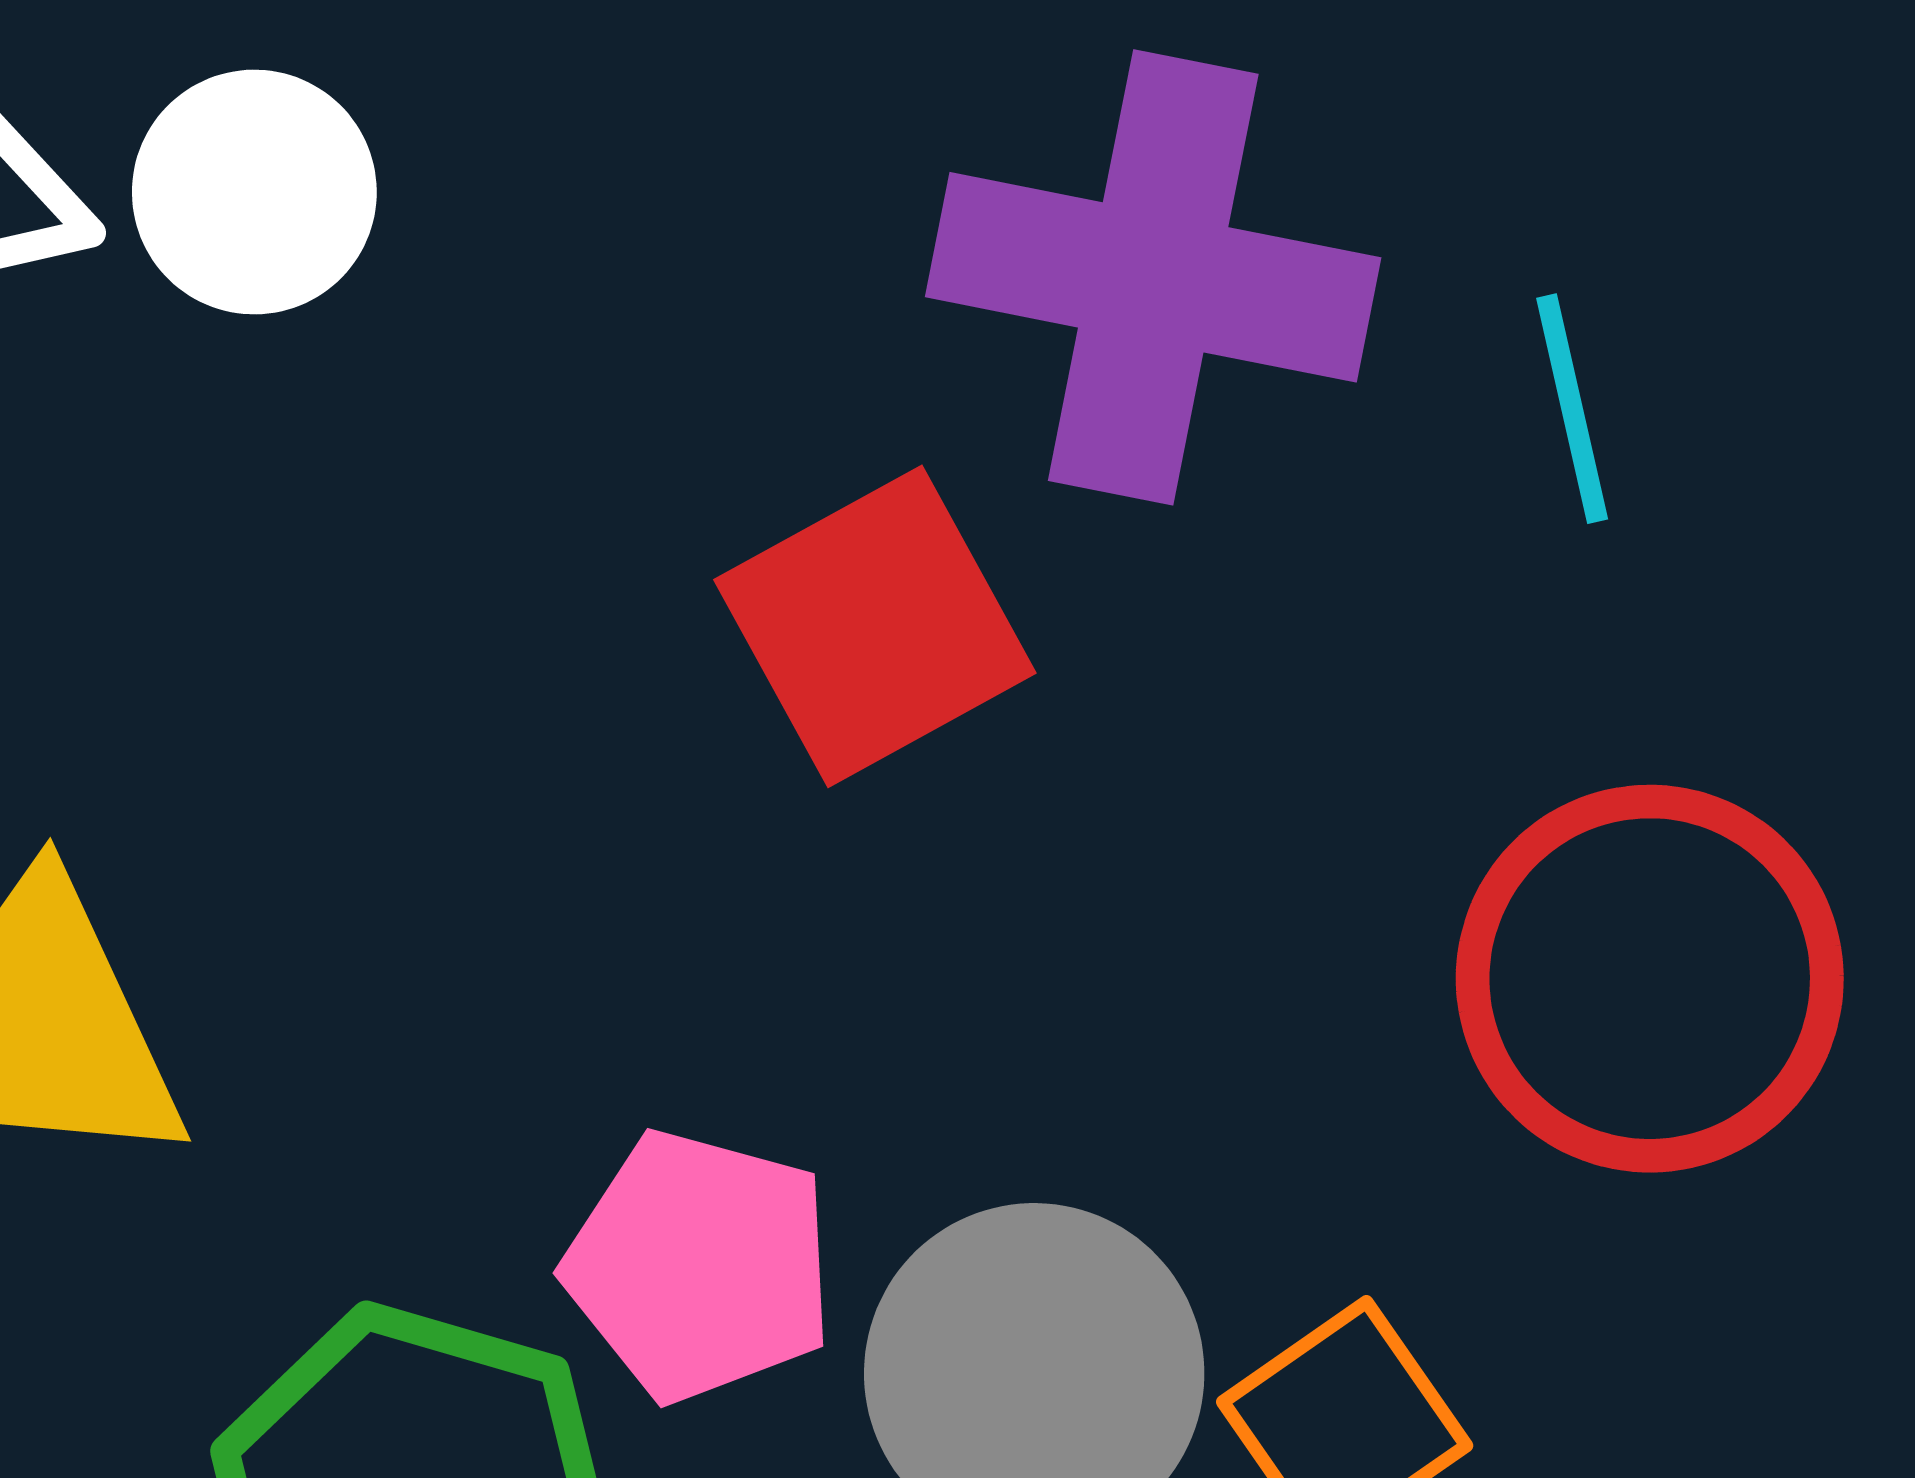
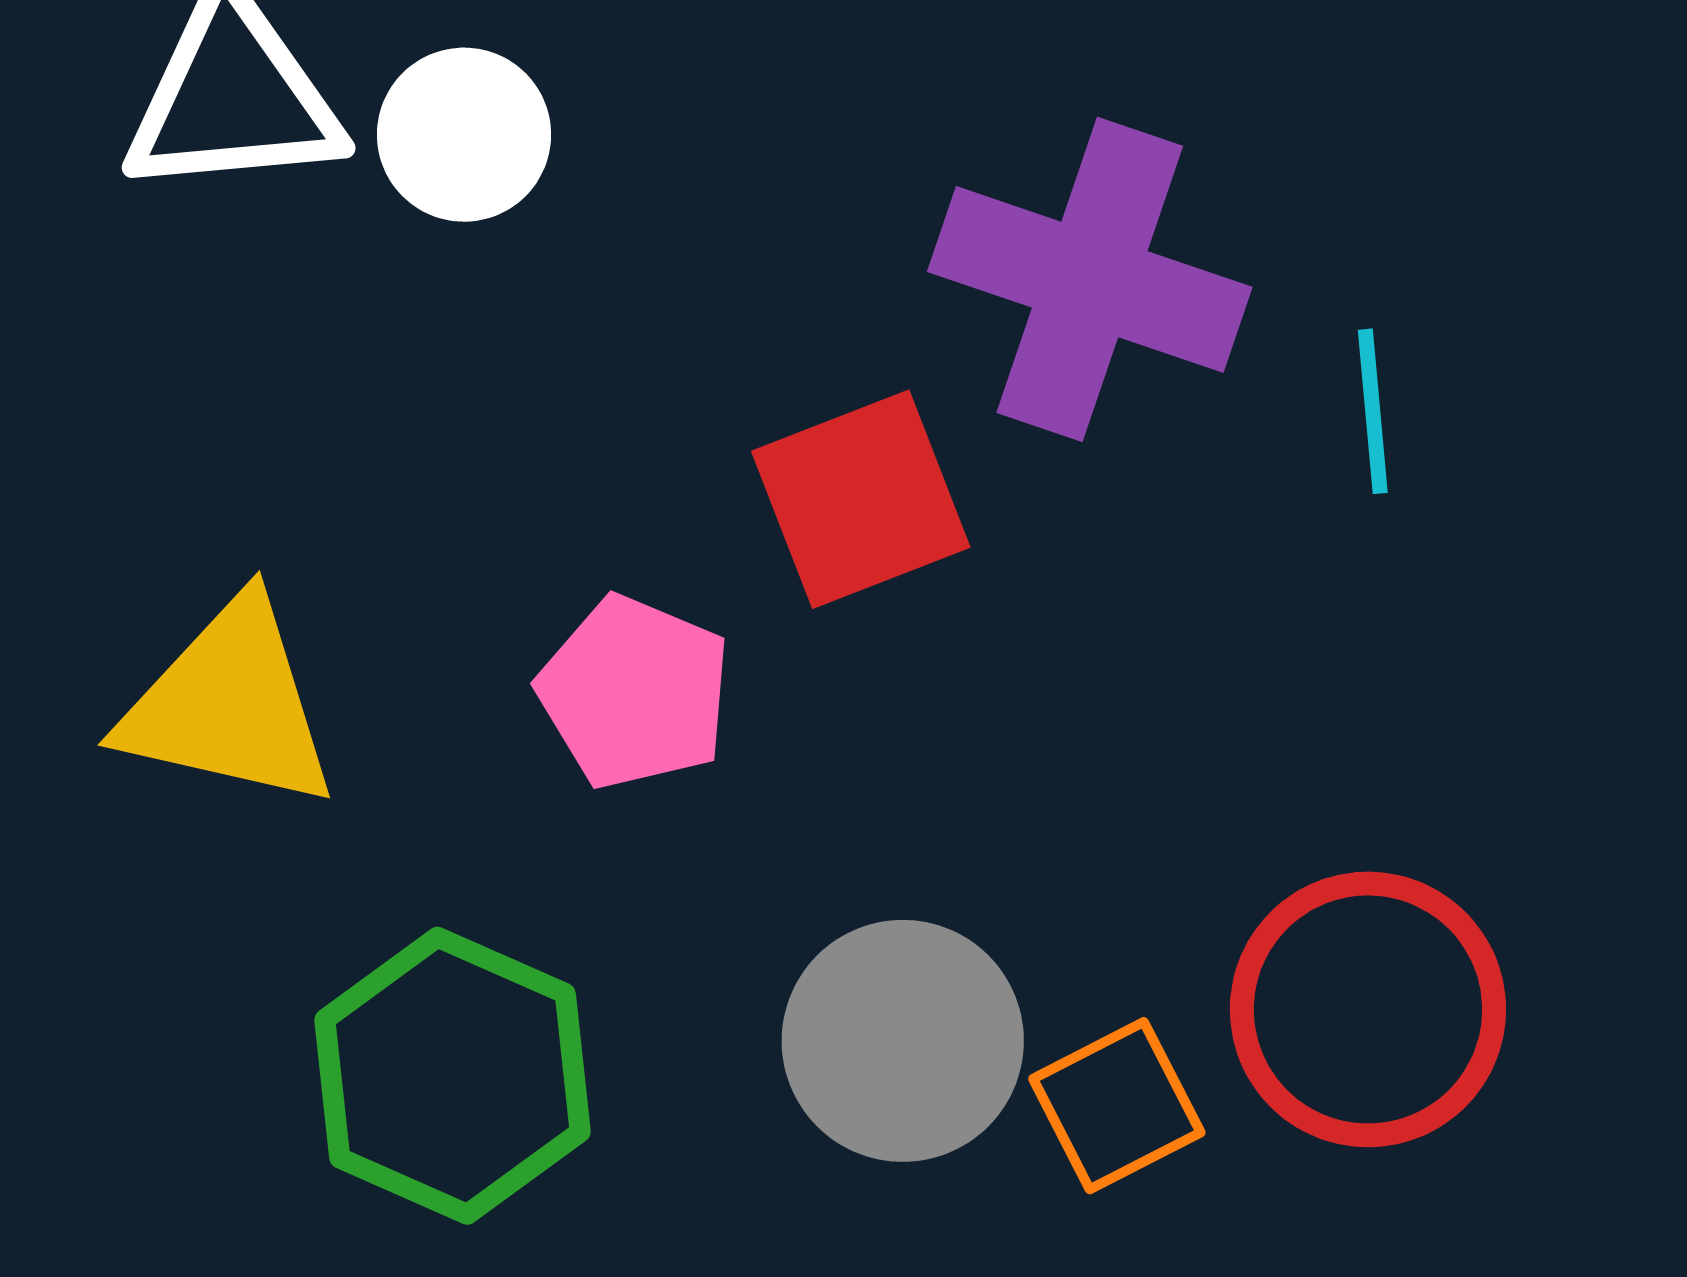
red circle: (1650, 979) -> (1368, 1009), moved
pink pentagon: (700, 1266) -> (635, 692), moved

